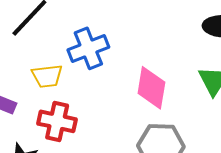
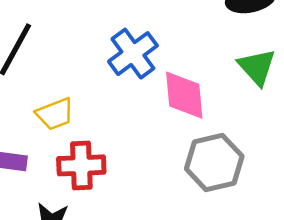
blue cross: (88, 48) -> (133, 54), moved

